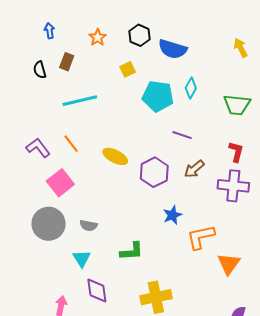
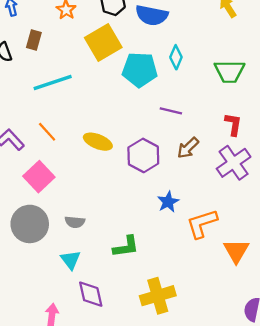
yellow square: (128, 69) -> (103, 43), size x2.0
purple cross: (233, 186) -> (234, 163), turned -36

